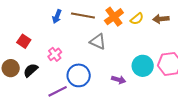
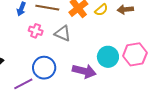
pink cross: (55, 54) -> (36, 31), moved, turned -32
purple arrow: (119, 80) -> (84, 71), size x1.6

